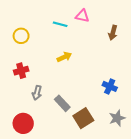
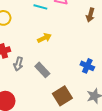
gray arrow: (37, 93) -> (18, 64), moved
gray rectangle: (62, 103) -> (42, 70), moved

